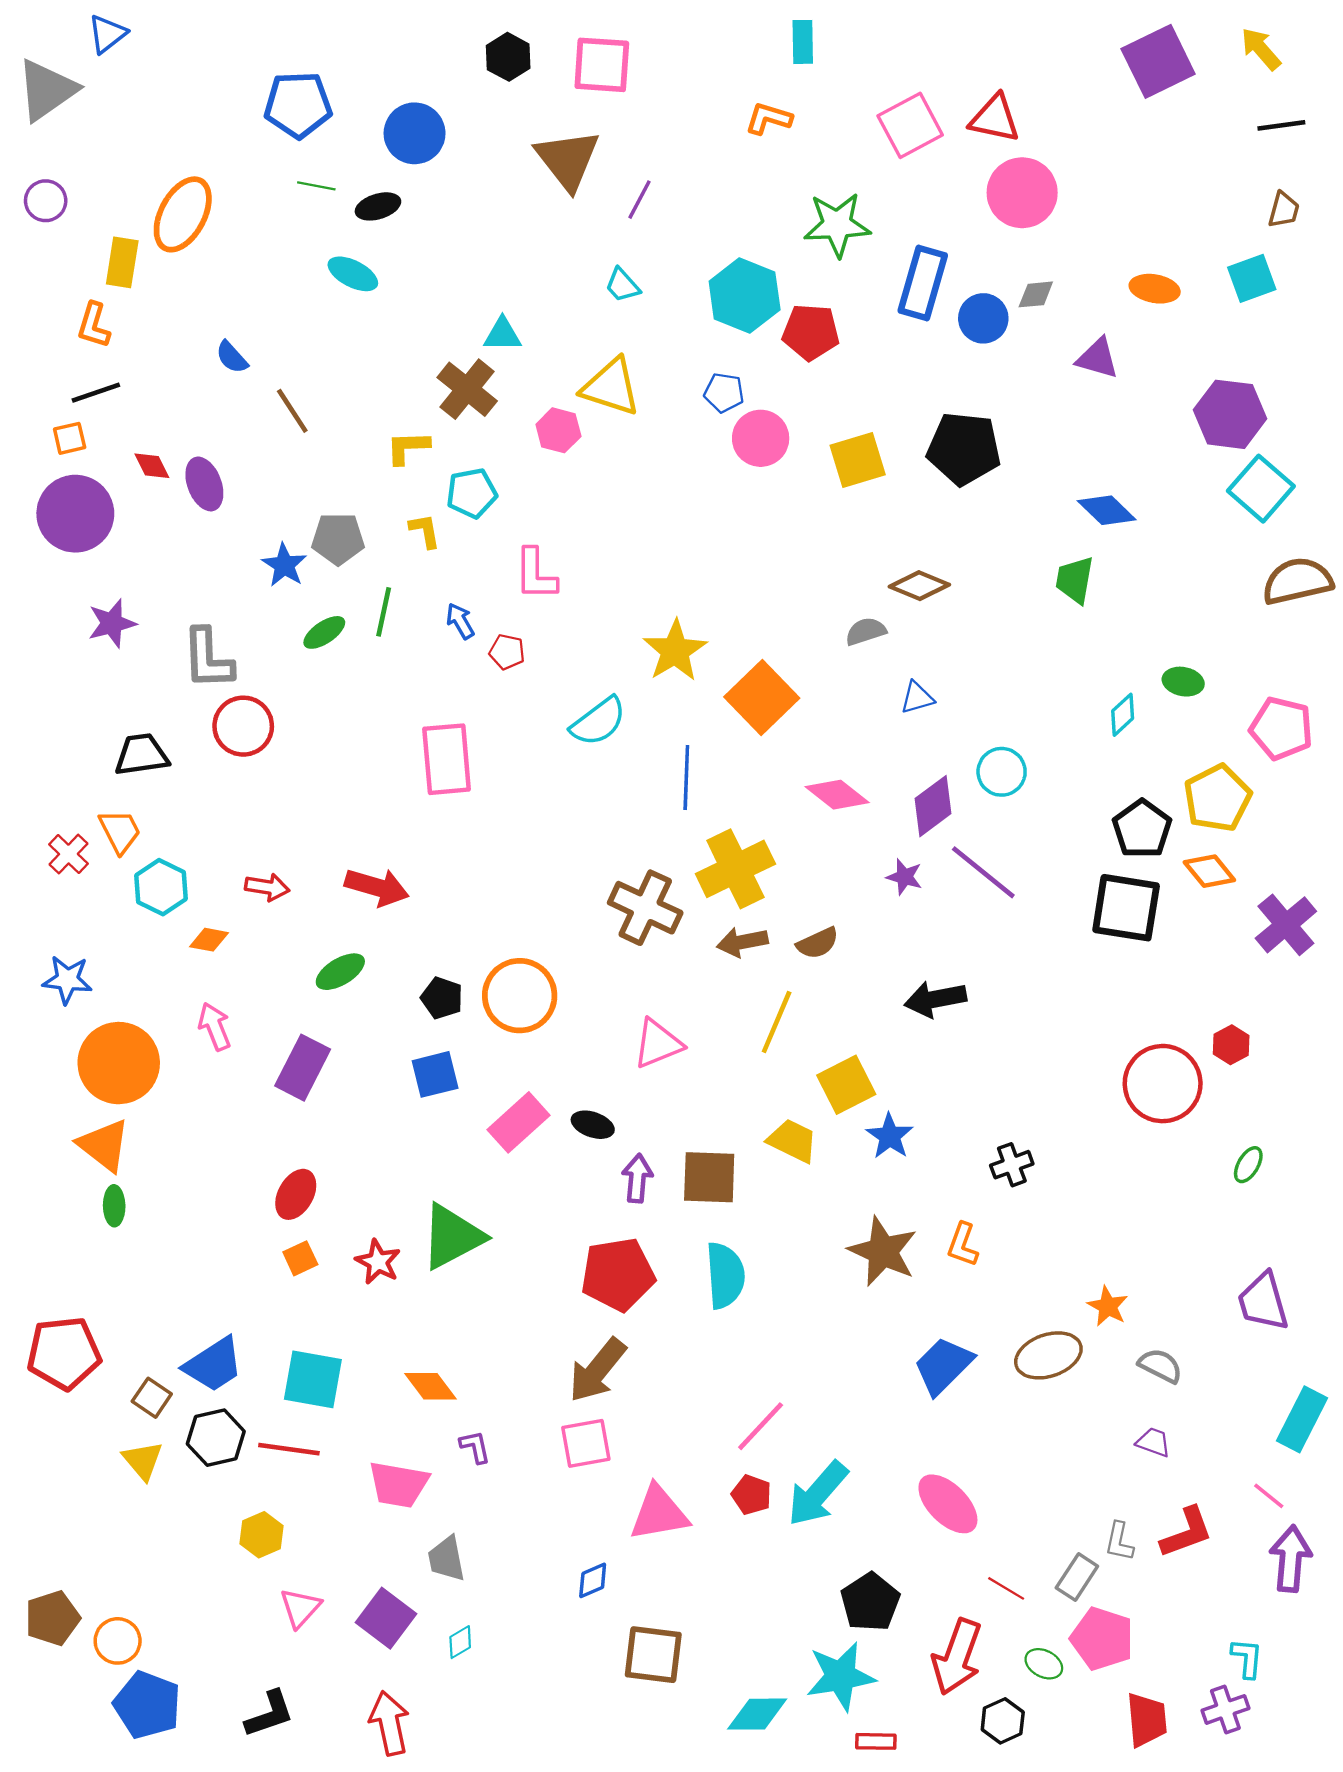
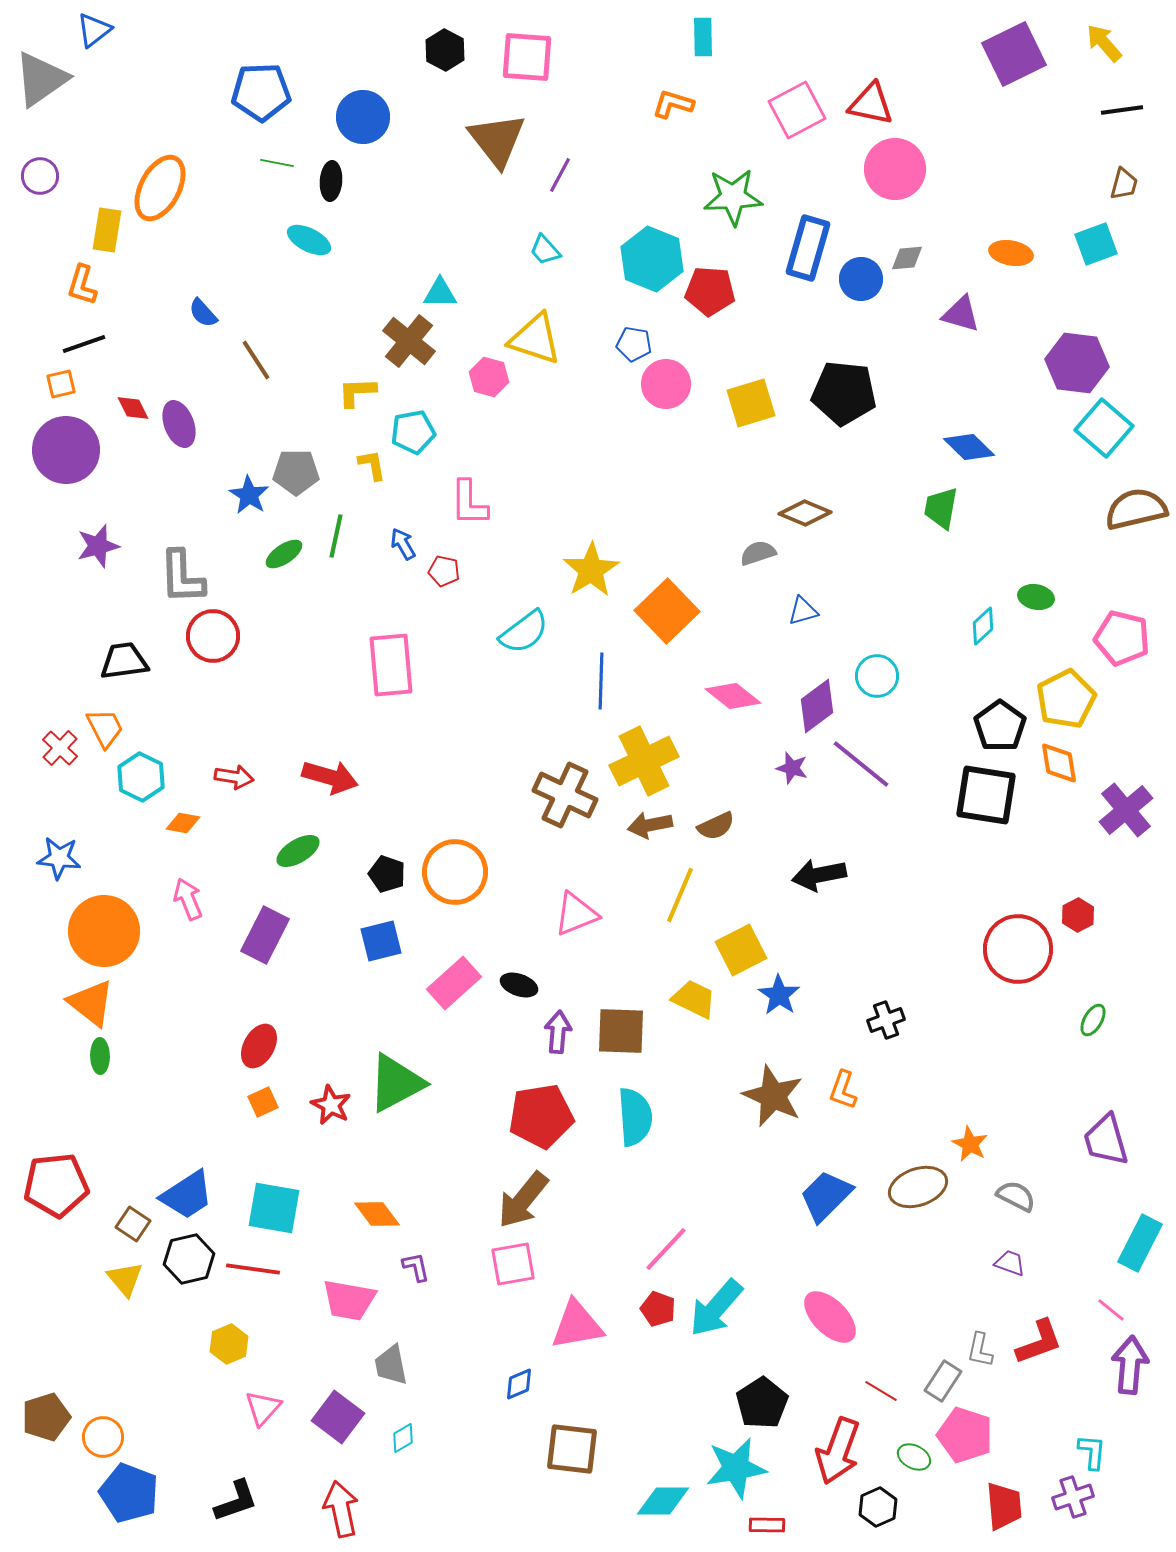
black ellipse: (378, 206) -> (331, 181), turned -69
orange diamond: (1209, 871) -> (1059, 763), turned 30

